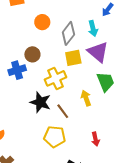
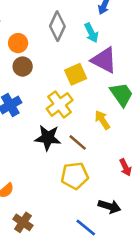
orange circle: (42, 22) -> (18, 43), moved
gray diamond: (68, 33) -> (57, 26), moved
brown circle: (32, 54) -> (23, 67), moved

